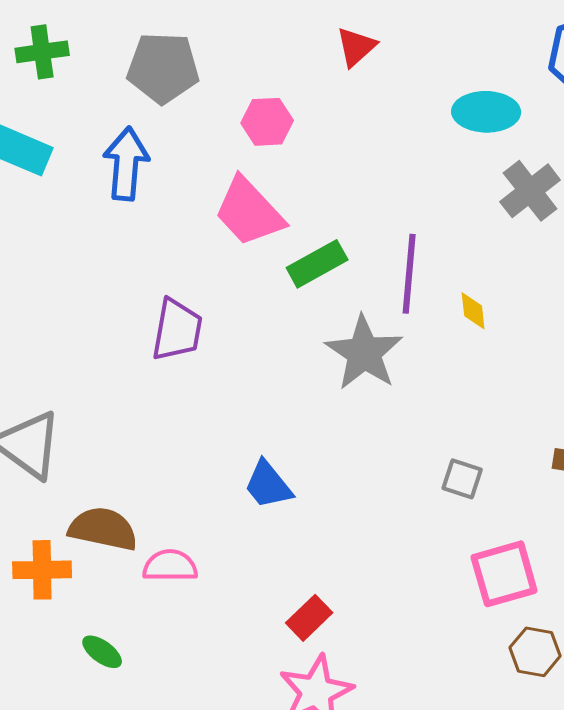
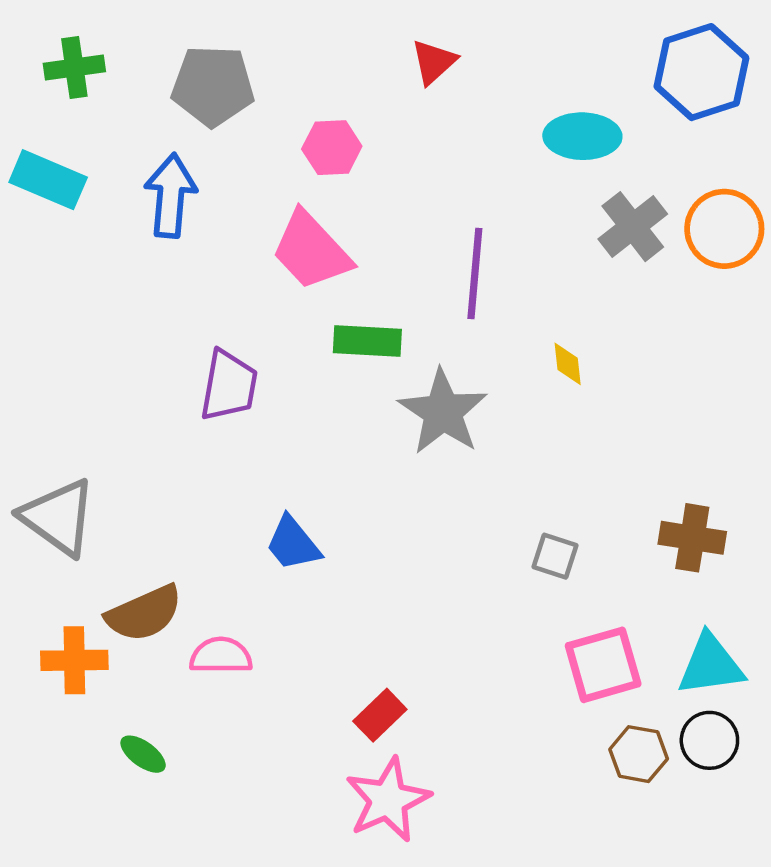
green rectangle: (317, 264) -> (367, 341), moved, turned 32
purple line: (409, 274) -> (475, 273), moved
blue trapezoid: (268, 485) -> (293, 544), moved
brown semicircle: (103, 529) -> (144, 613), turned 144

